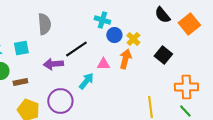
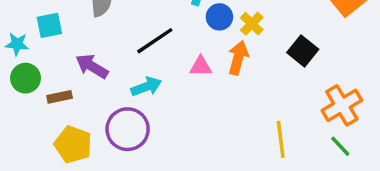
cyan square: (21, 48) -> (49, 25), moved
purple arrow: (53, 64) -> (92, 66), moved, turned 36
cyan arrow: (86, 81) -> (146, 87), moved, turned 30
orange cross: (186, 87) -> (342, 105), turned -30

